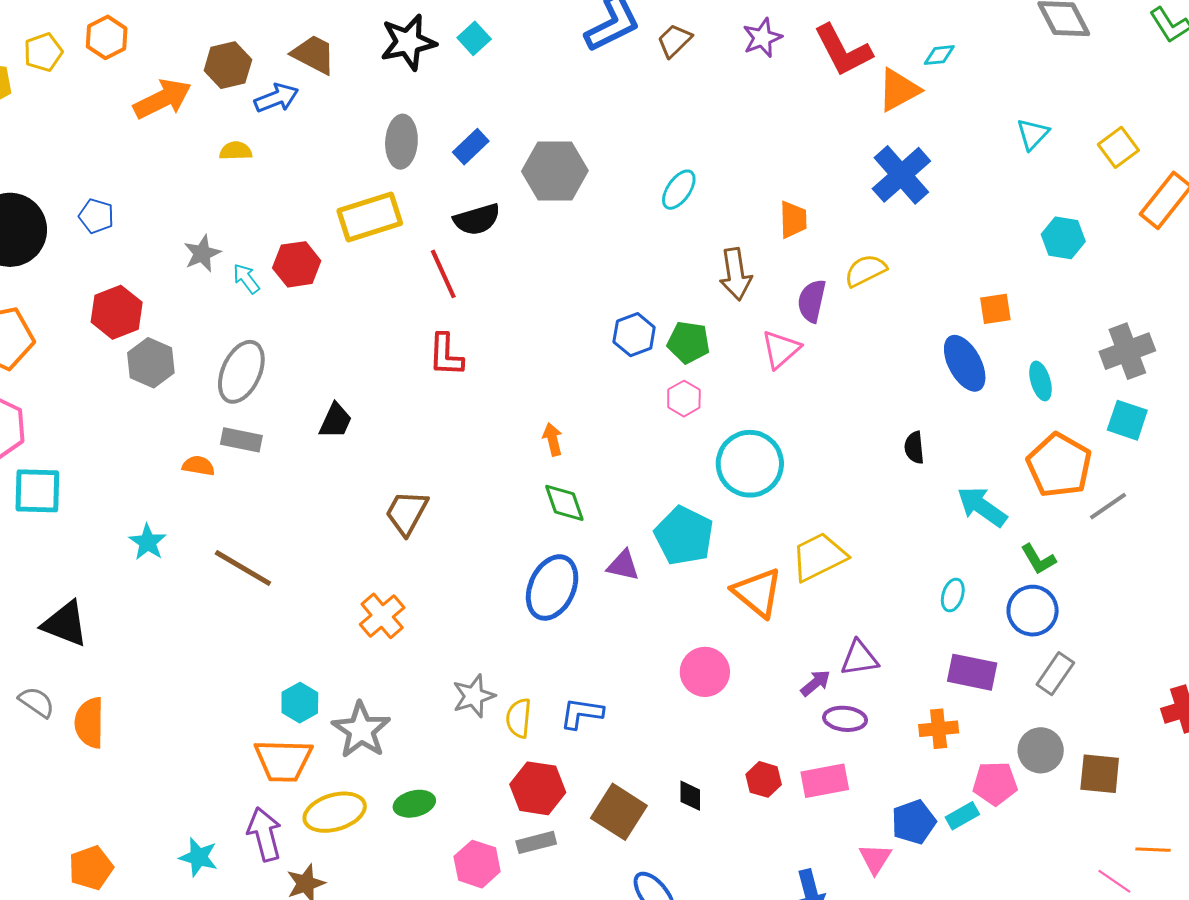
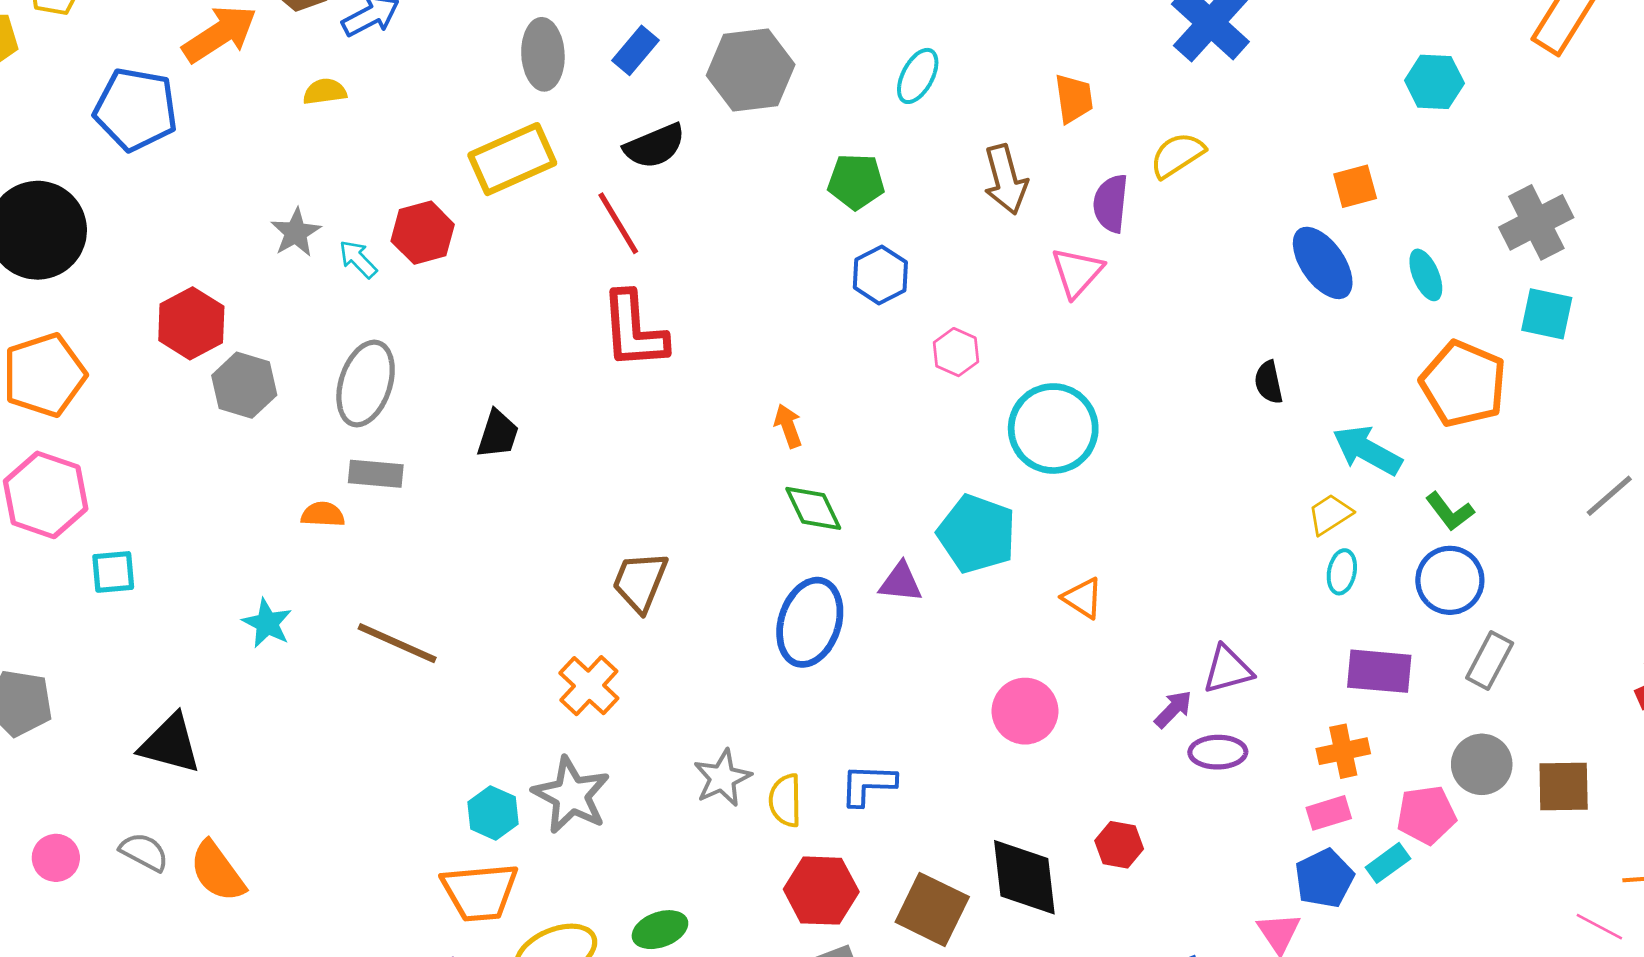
blue pentagon: (96, 216) -> (136, 109), moved, size x1.8
green pentagon: (688, 342) -> (856, 182), moved
red L-shape: (446, 355) -> (634, 330), size x1.4
cyan square: (37, 491) -> (113, 572), size x0.7
gray line: (1108, 506) -> (1609, 496), moved
brown trapezoid: (407, 513) -> (640, 582), moved
yellow trapezoid: (819, 557) -> (1330, 514), moved, size x0.6
orange triangle: (757, 593) -> (1083, 598), size x0.6
orange semicircle: (90, 723) -> (217, 871), turned -30
gray star: (361, 730) -> (571, 795), moved
pink rectangle: (825, 781) -> (1329, 813), moved, size x0.7
black diamond: (690, 796) -> (1024, 877), size x2.0

